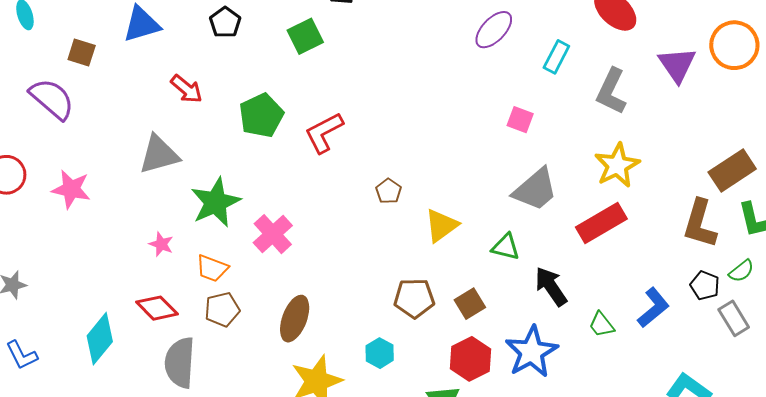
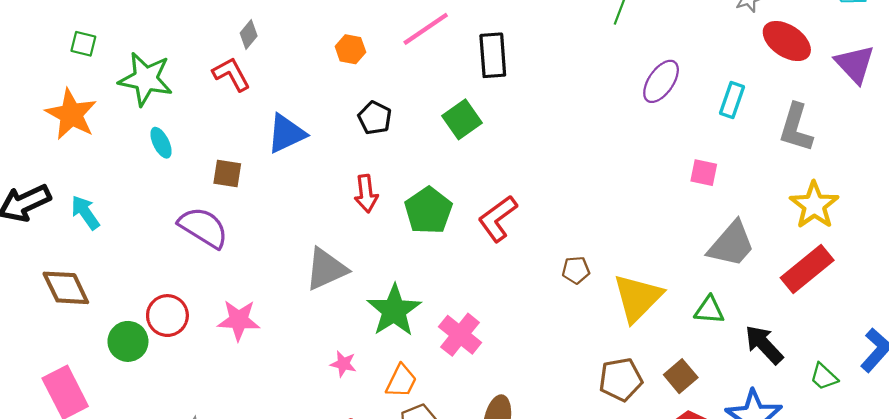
purple triangle: (677, 65) -> (855, 64), moved
red arrow: (187, 89) -> (366, 194), moved, turned 52
brown pentagon: (388, 191) -> (576, 270), turned -30
yellow triangle: (441, 225) -> (638, 298), size x1.4
orange trapezoid: (212, 268) -> (401, 381), turned -76

